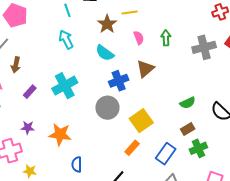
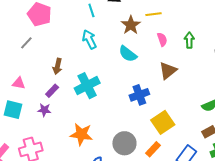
brown arrow: (16, 65) -> (57, 66), moved
blue cross: (119, 81) -> (139, 95), moved
gray circle: (107, 108) -> (124, 143), moved
purple star: (28, 128) -> (44, 110), moved

